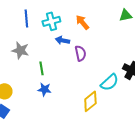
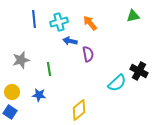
gray star: (20, 50) -> (21, 60), moved, turned -30
blue star: (44, 89) -> (39, 95), moved
yellow diamond: (90, 101) -> (79, 110), moved

